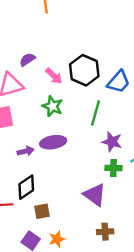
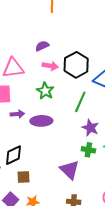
purple semicircle: (27, 60) -> (42, 46), moved
pink arrow: (54, 76) -> (50, 66), turned -42
purple arrow: (26, 151) -> (17, 114), moved

